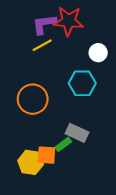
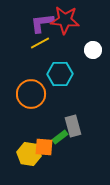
cyan hexagon: (82, 83) -> (60, 74), moved
gray rectangle: (77, 133) -> (73, 126), turned 50

